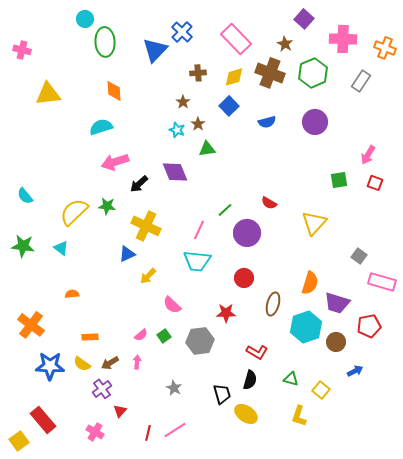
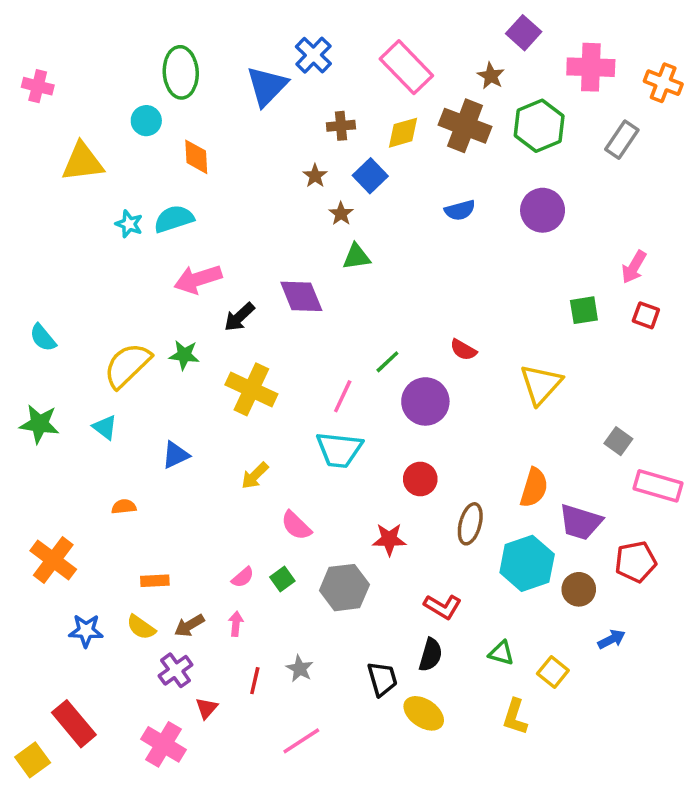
cyan circle: (85, 19) -> (146, 121), moved
blue square: (229, 106) -> (370, 176), moved
cyan star: (177, 130) -> (129, 224), moved
blue triangle: (127, 254) -> (176, 455), moved
blue star: (50, 366) -> (86, 631), size x0.7
pink cross: (95, 432) -> (163, 744), size x1.4
red line: (148, 433) -> (255, 681), moved

